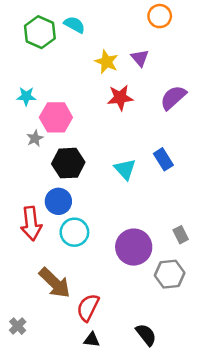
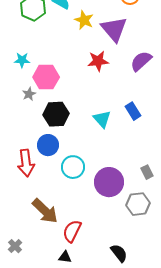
purple triangle: (140, 58) -> (114, 29), size x1.8
yellow star: (107, 62) -> (84, 20), moved
cyan circle: (74, 232) -> (73, 167), moved
black triangle: (92, 340) -> (65, 257), moved

